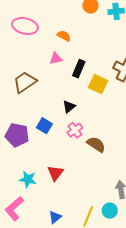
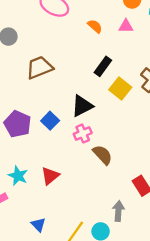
pink triangle: (56, 59) -> (126, 26), moved
black triangle: (69, 107) -> (82, 106), size x1.5
blue triangle: (55, 217) -> (38, 225), turned -48

